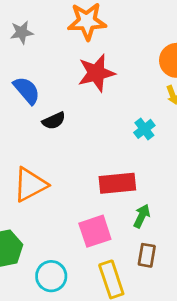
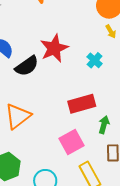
red star: (96, 73) -> (54, 48), moved
black semicircle: (54, 121) -> (27, 66), size x1.4

